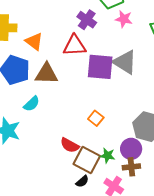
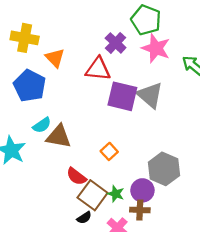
pink star: (124, 19) -> (156, 48), size x1.5
brown triangle: (46, 74) -> (59, 136), moved

